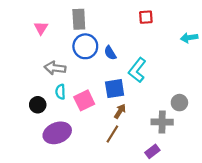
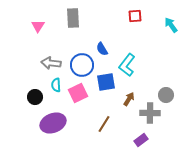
cyan arrow: (189, 38) -> (171, 25), moved, turned 63
blue circle: (85, 46) -> (82, 65), moved
brown arrow: (120, 111) -> (129, 99), moved

